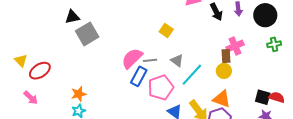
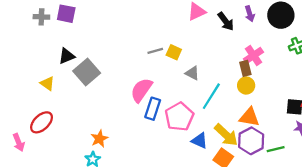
gray line: (150, 60) -> (155, 51), moved
yellow triangle: (21, 61) -> (47, 83), moved
gray triangle: (177, 61) -> (192, 73), moved
orange star: (79, 94) -> (99, 139), moved
pink arrow: (31, 98) -> (19, 142), moved, turned 35

